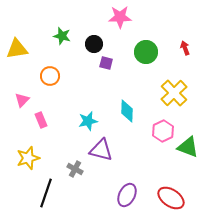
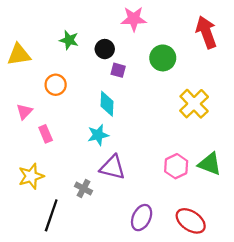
red arrow: (185, 48) -> (206, 32), moved, size x2.0
cyan diamond: (127, 111) -> (107, 104), moved
pink hexagon: (163, 131) -> (176, 166), moved

